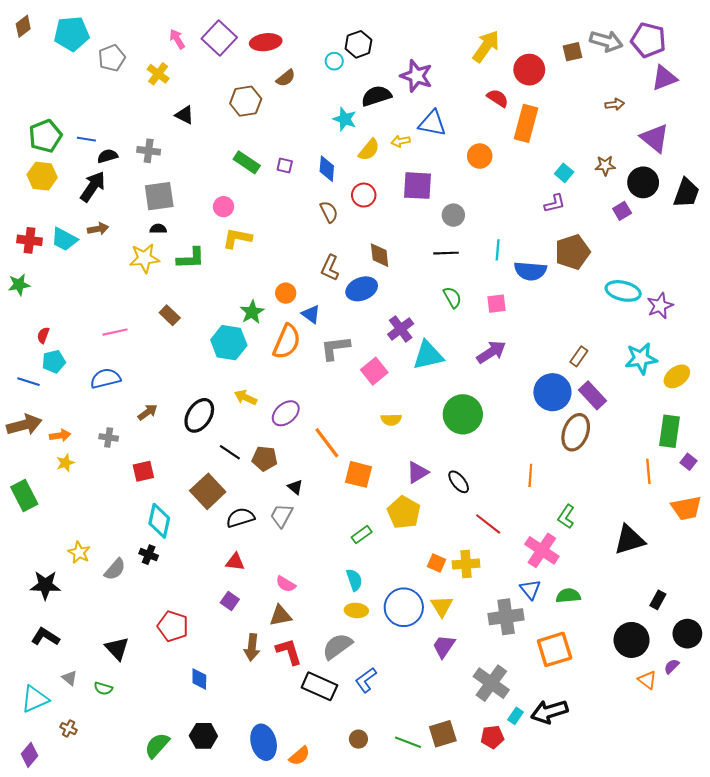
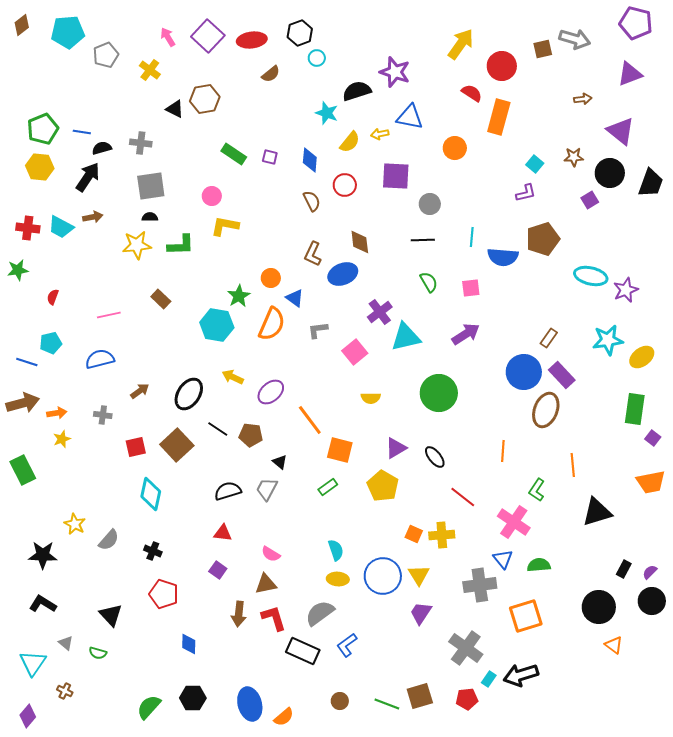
purple pentagon: (648, 40) -> (636, 23), moved
black hexagon: (358, 44) -> (300, 33), moved
brown hexagon: (246, 101) -> (205, 99), moved
red semicircle: (43, 335) -> (53, 297), moved
gray L-shape: (335, 348) -> (318, 330), size x0.7
orange line: (648, 471) -> (573, 465), moved
brown square: (208, 491) -> (177, 445), moved
green rectangle: (362, 535) -> (328, 487), moved
black cross: (149, 555) -> (153, 551), moved
purple semicircle: (672, 666) -> (650, 572), moved
cyan triangle: (35, 699) -> (33, 663), turned -32

